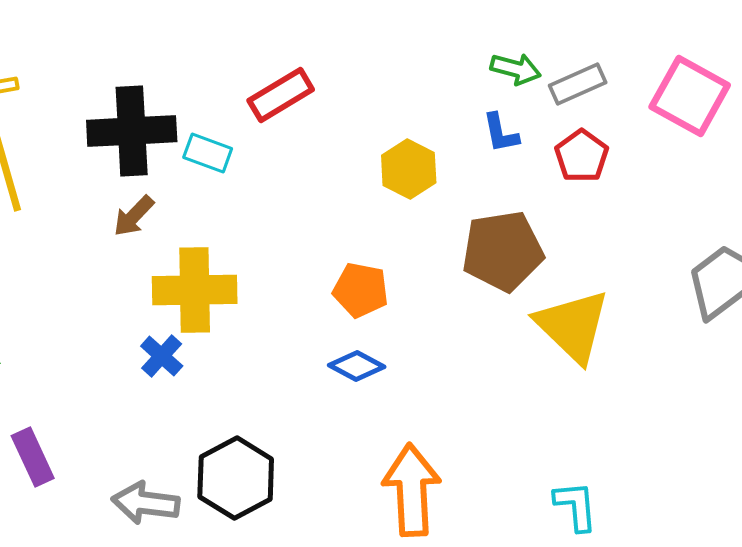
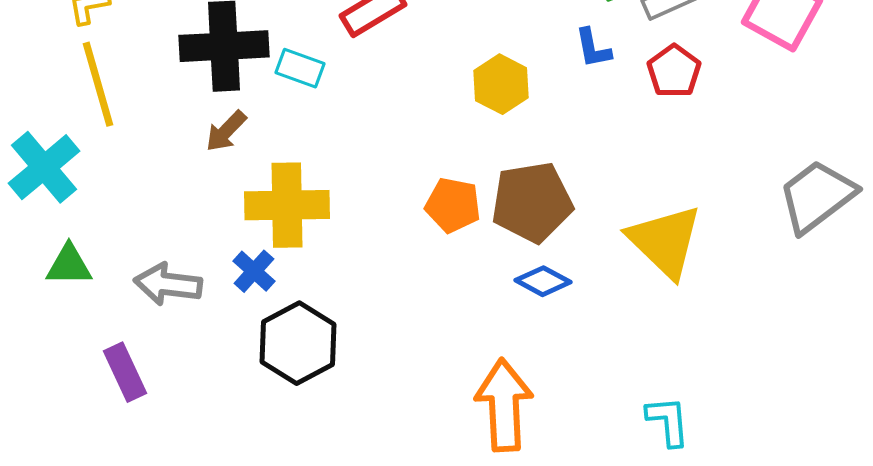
brown pentagon: (503, 251) -> (532, 202), moved
blue diamond: (357, 366) -> (543, 281), moved
black hexagon: (236, 478) -> (298, 343), moved
gray arrow: (146, 503) -> (168, 284), moved

